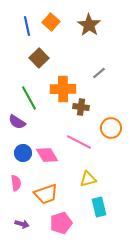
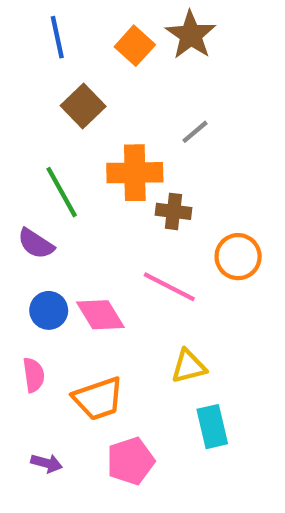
orange square: (51, 22) -> (135, 46), moved
gray line: (99, 73) -> (195, 132), moved

